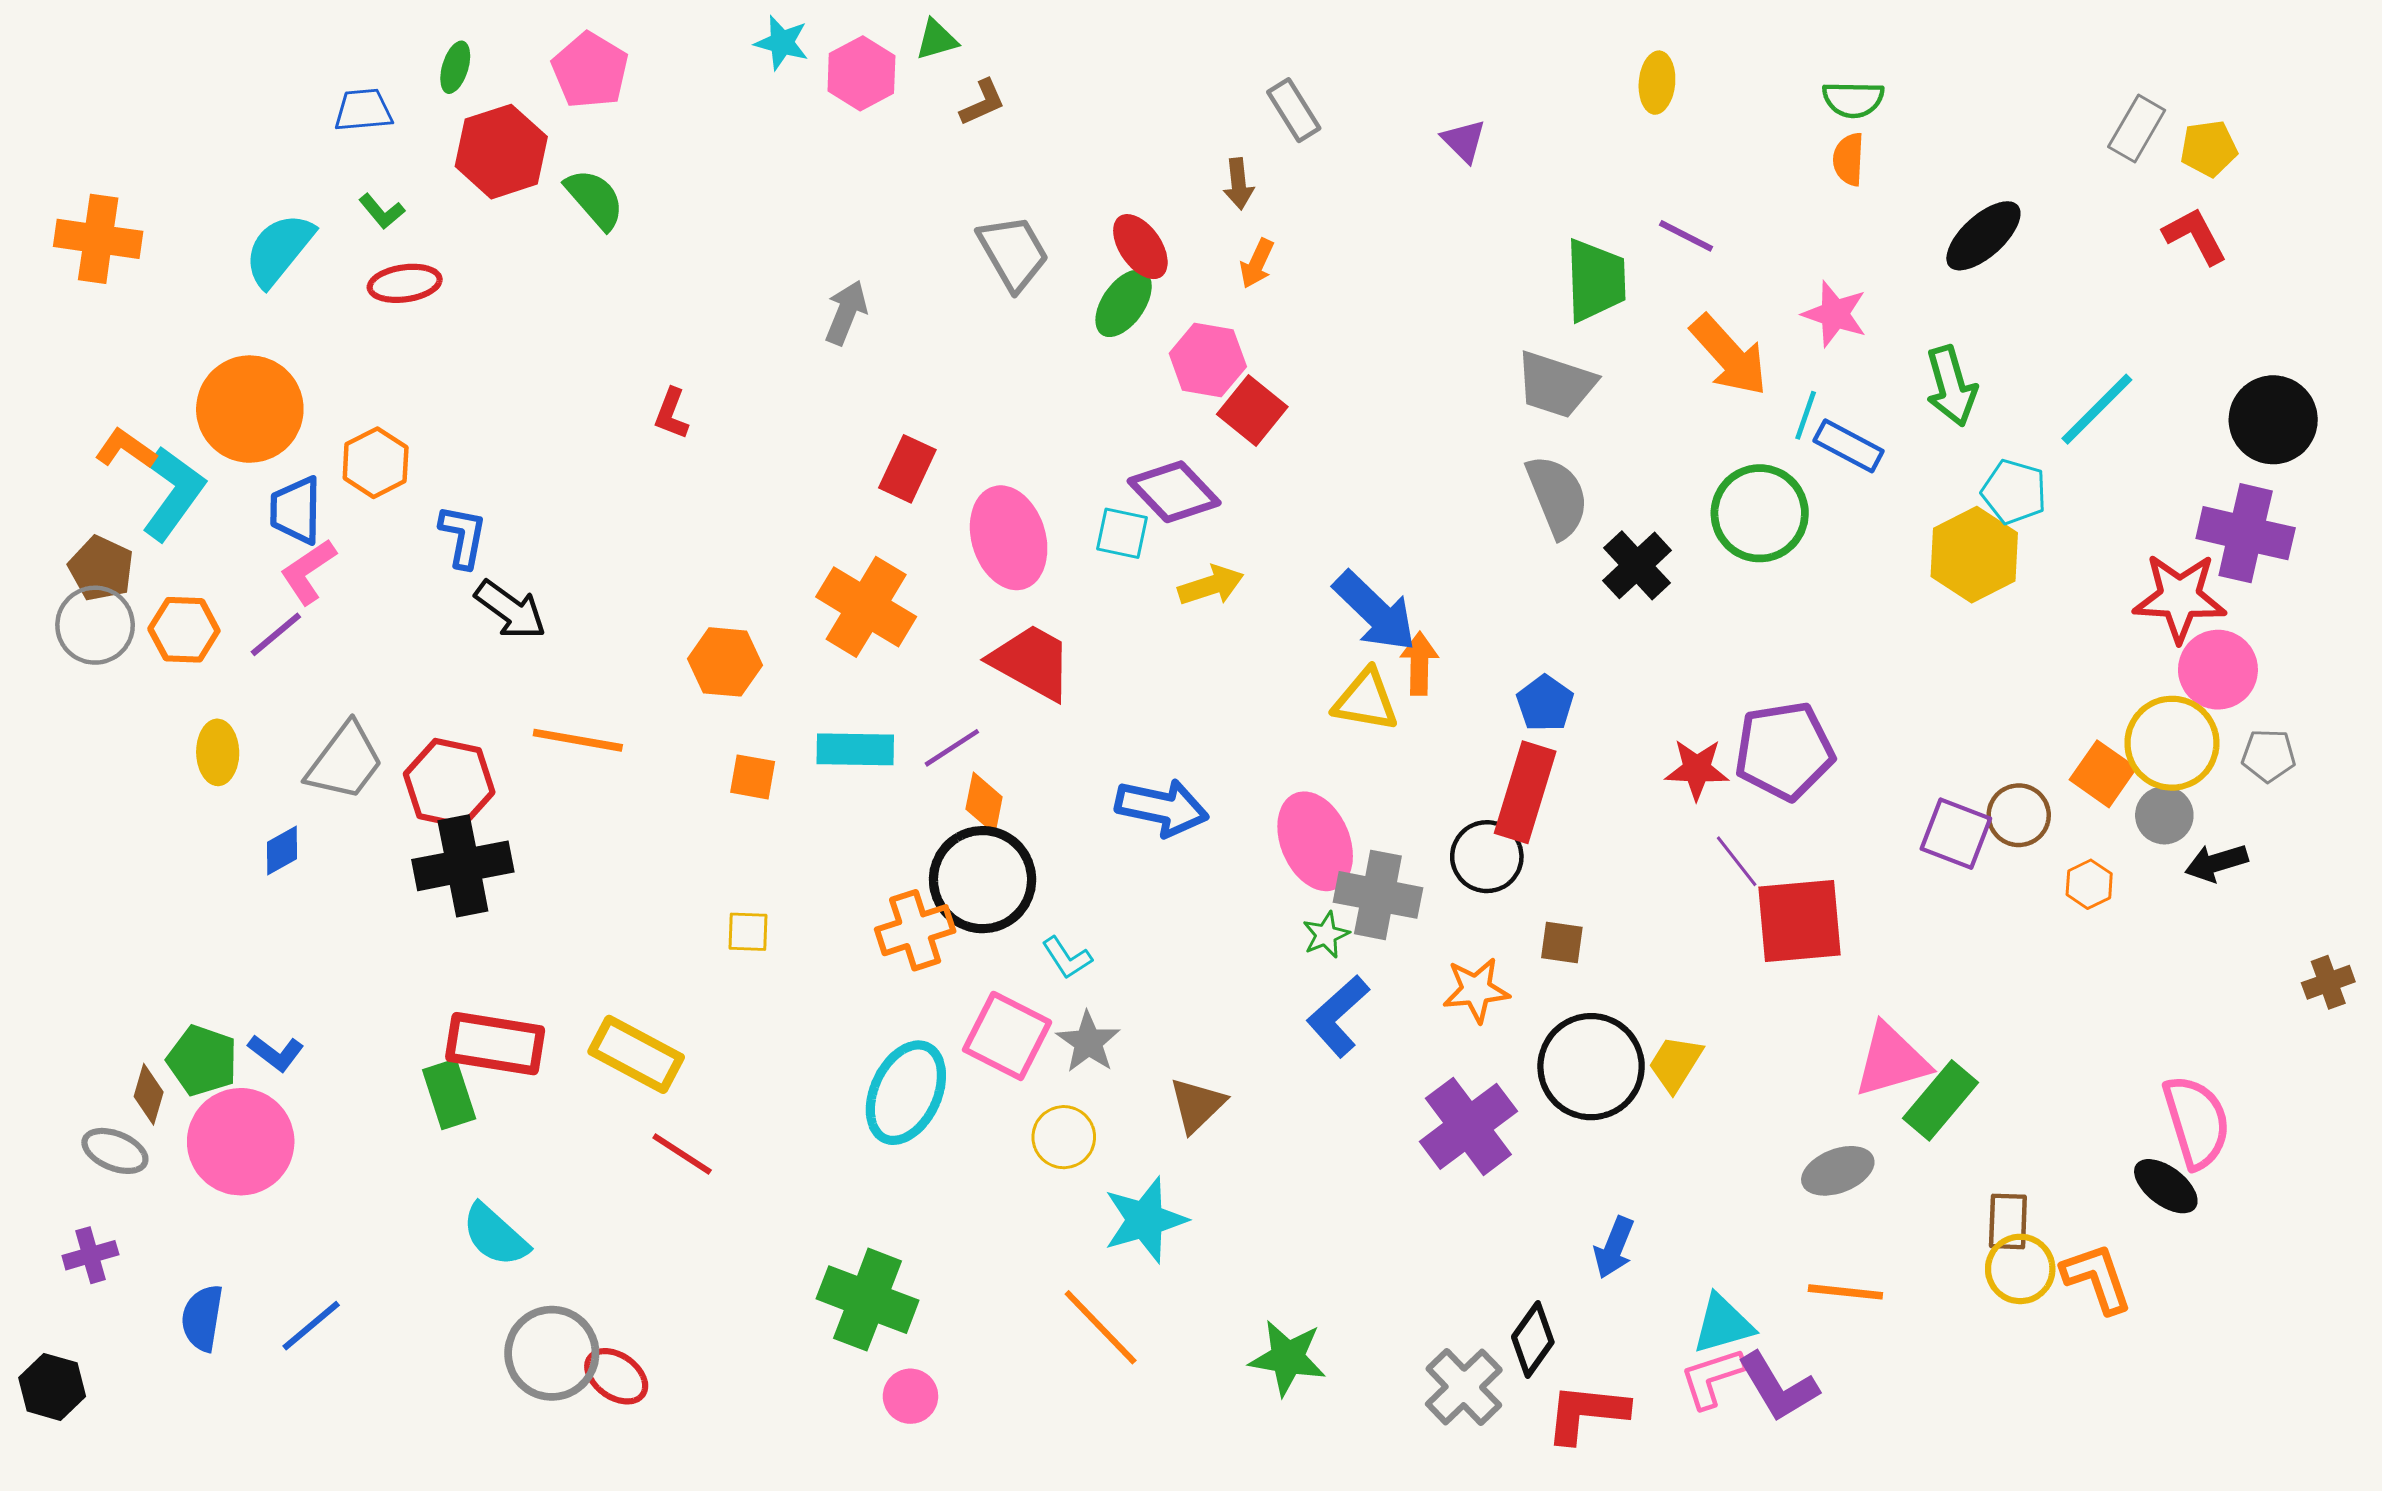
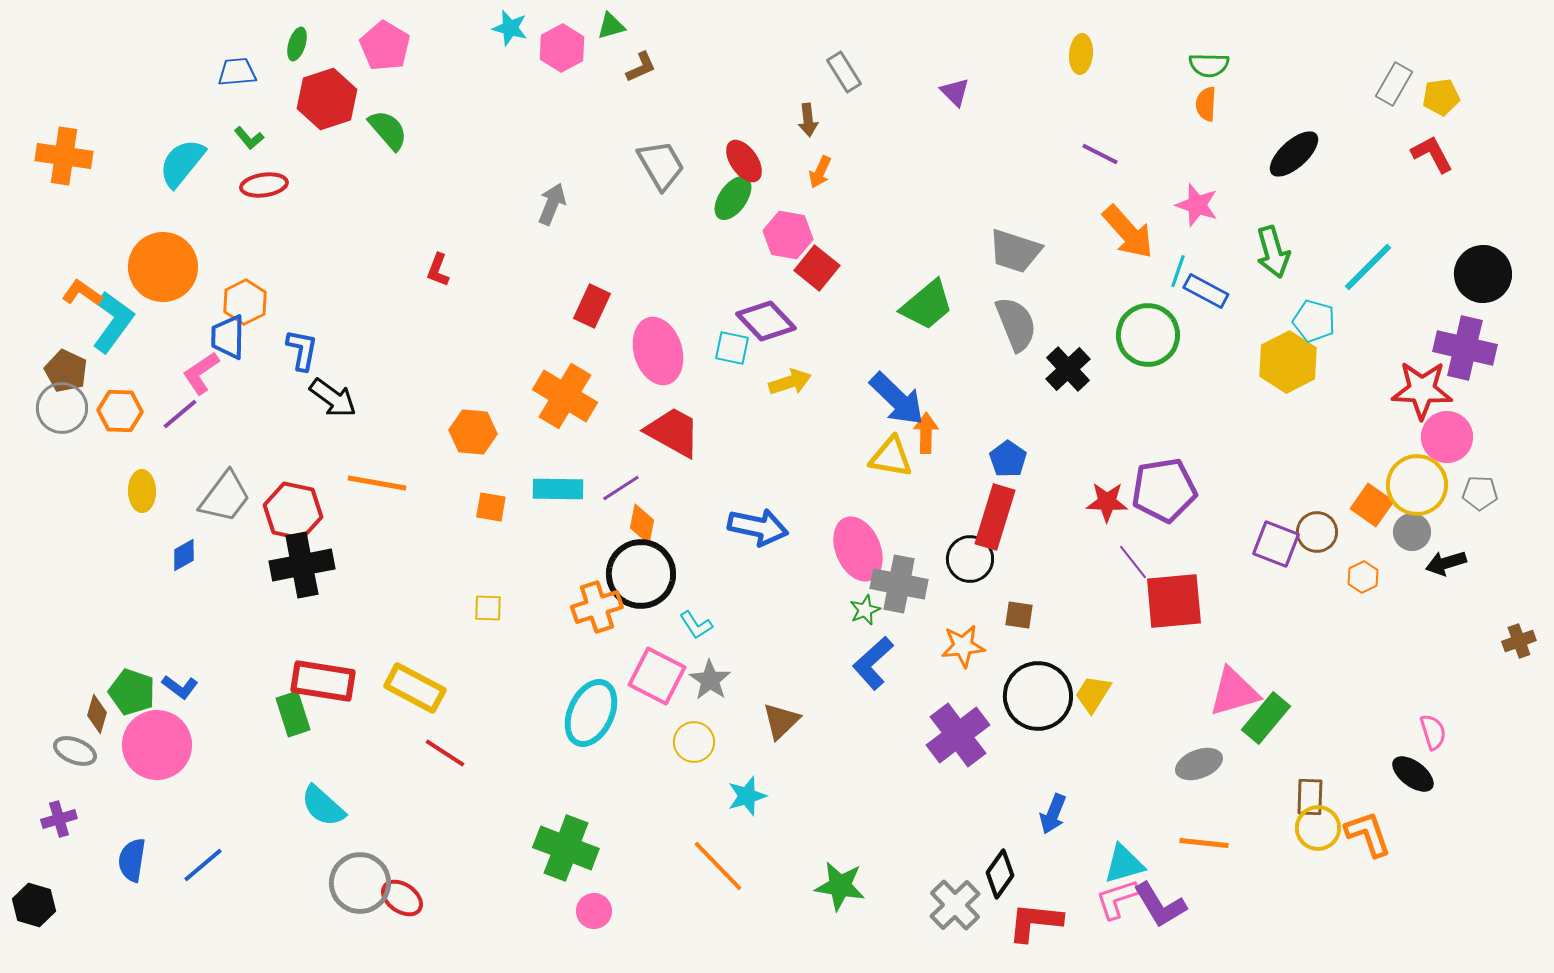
green trapezoid: (1596, 280) -> (927, 305), moved, turned 52
blue trapezoid: (296, 510) -> (228, 337), moved
pink semicircle: (2197, 1122) -> (1433, 732), size x0.6
cyan star: (1145, 1220) -> (747, 796), size x0.7

